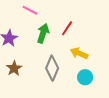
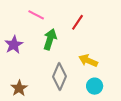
red line: (67, 28) -> (78, 22), moved
brown star: (14, 68) -> (19, 88), moved

